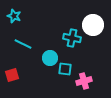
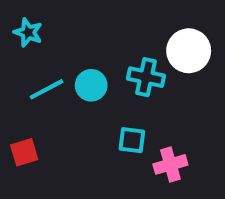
cyan line: (23, 44) -> (46, 89), turned -54
cyan circle: (50, 58) -> (91, 85), moved

